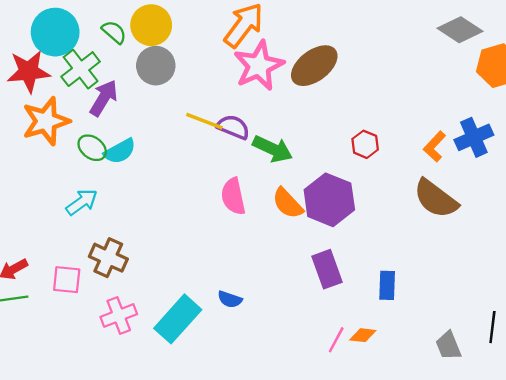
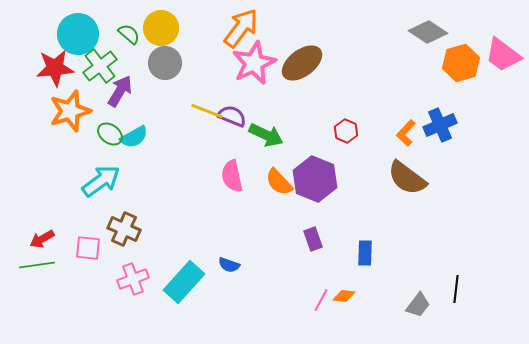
cyan arrow: (82, 202) -> (101, 181), size x1.4
purple rectangle: (327, 269) -> (313, 239), size x0.7
gray trapezoid: (448, 346) -> (418, 305), turned -120

